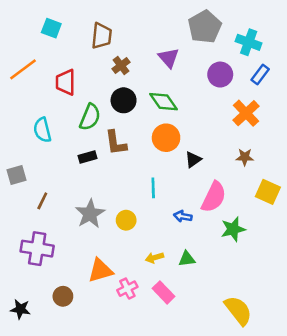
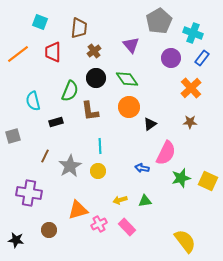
red trapezoid: (66, 82) -> (53, 52), moved
black rectangle: (87, 157) -> (56, 122), moved
cyan line: (153, 188) -> (100, 146), moved
yellow square: (268, 192) -> (208, 181), moved
brown line: (42, 201) -> (45, 156), moved

